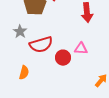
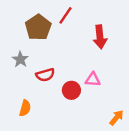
red semicircle: (41, 45) -> (45, 75), size x0.7

